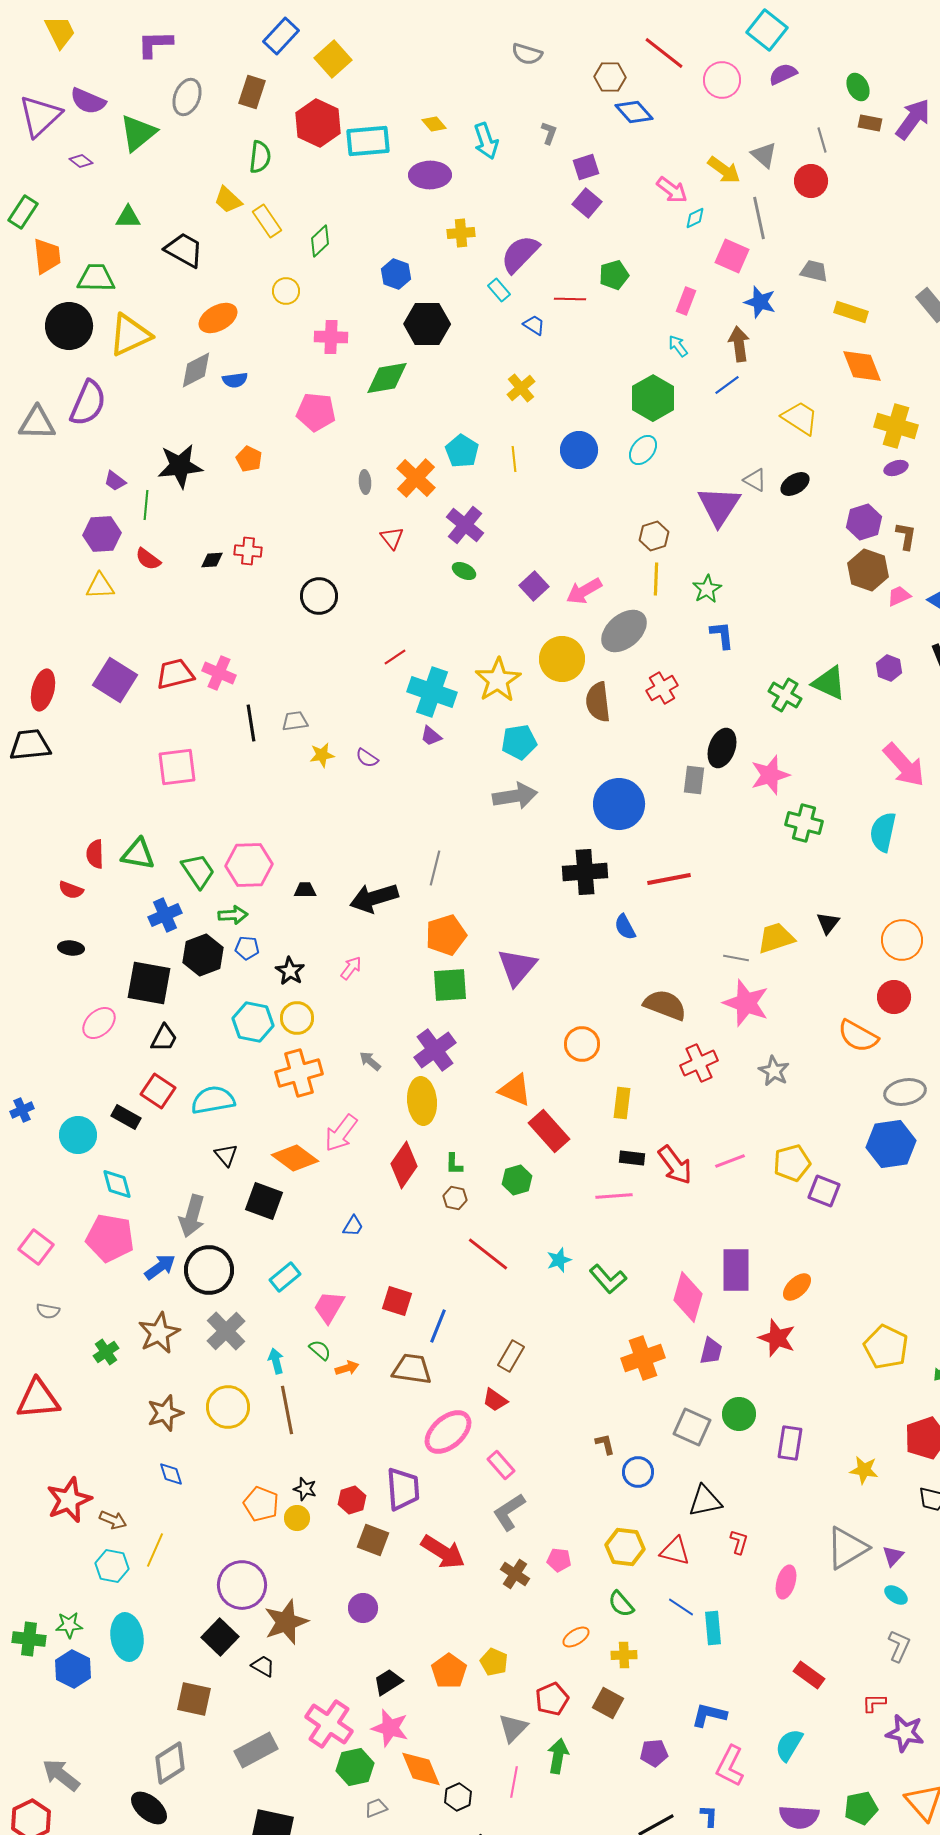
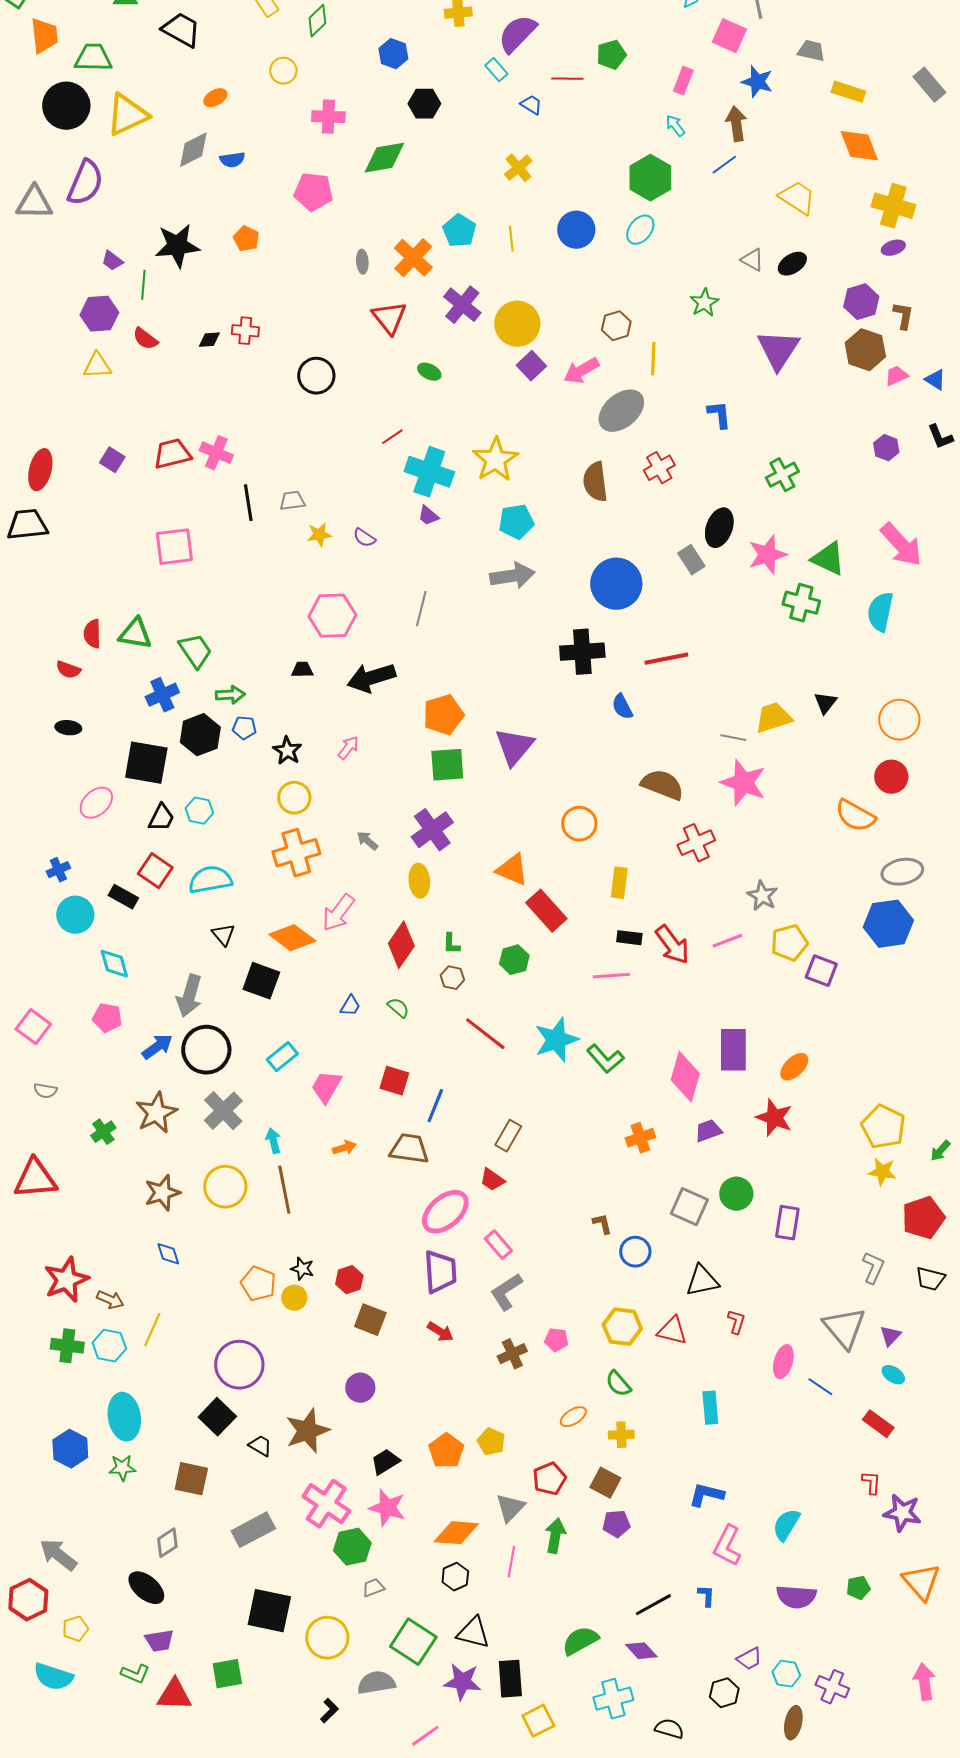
orange ellipse: (218, 318) -> (215, 98), size x0.6
black hexagon: (427, 324) -> (424, 104), size x0.7
purple triangle: (719, 506) -> (778, 350), moved
brown hexagon: (654, 536) -> (616, 326), moved
red triangle: (392, 538) -> (389, 318), size x1.5
green ellipse: (464, 571) -> (429, 372), moved
green star: (707, 589) -> (704, 303), moved
yellow circle: (562, 659) -> (517, 324), moved
purple square: (115, 680) -> (112, 460), size x0.6
green triangle: (829, 683) -> (828, 559), moved
green cross: (785, 695) -> (782, 475), turned 32
gray rectangle: (694, 780) -> (691, 560), turned -40
pink hexagon: (249, 865) -> (332, 616), moved
gray line: (435, 868) -> (421, 609), moved
cyan hexagon: (253, 1022) -> (199, 811), moved, size x0.7
gray star: (774, 1071) -> (762, 896), moved
yellow ellipse: (422, 1101) -> (419, 881), size x0.7
blue cross: (22, 1110) -> (58, 870), moved
pink pentagon: (110, 1238) -> (107, 1018), size x0.6
cyan star: (559, 1260) -> (556, 1040), size x1.8
green semicircle: (320, 1350) -> (398, 1008), moved
purple trapezoid: (711, 1351) -> (708, 1131), turned -124
orange cross: (643, 1358) -> (640, 1138), size x0.7
yellow star: (864, 1470) -> (882, 1172), moved
purple trapezoid: (403, 1489) -> (440, 1272), moved
gray triangle: (847, 1548) -> (844, 1328), turned -39
red arrow: (443, 1552) -> (440, 1332), size x0.6
brown cross: (515, 1574) -> (512, 1354), turned 32
blue line: (681, 1607) -> (820, 1387), moved
brown star: (286, 1622) -> (307, 1431), moved
green star: (69, 1625) -> (122, 1468), moved
green cross: (29, 1639) -> (67, 1346), moved
gray L-shape: (899, 1646) -> (873, 1268), moved
red rectangle: (809, 1675) -> (878, 1424), moved
red L-shape: (874, 1703) -> (871, 1483), turned 95
purple pentagon: (654, 1753) -> (616, 1524), moved
gray diamond: (170, 1763) -> (167, 1543), size x0.7
orange diamond: (421, 1769) -> (456, 1533), moved, turned -63
green pentagon: (861, 1808) -> (858, 1588), size x0.7

